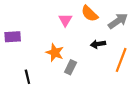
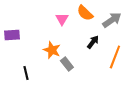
black arrow: (98, 44) -> (93, 42), turned 136
gray rectangle: (71, 67) -> (67, 64), turned -64

